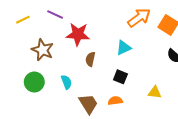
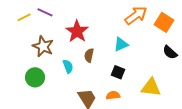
purple line: (55, 15) -> (45, 12), moved
red star: (78, 34) -> (77, 31), turned 30
cyan semicircle: (66, 82) -> (68, 66), moved
yellow triangle: (155, 92) -> (151, 87), size x1.5

